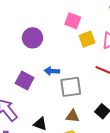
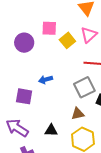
purple circle: (33, 38) -> (24, 43), moved
gray square: (71, 87) -> (84, 87), moved

